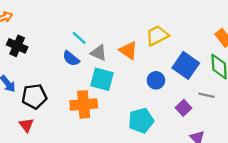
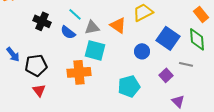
black cross: (17, 46) -> (42, 21), moved
gray triangle: (99, 53) -> (92, 27), turned -35
red triangle: (26, 125) -> (39, 90), moved

